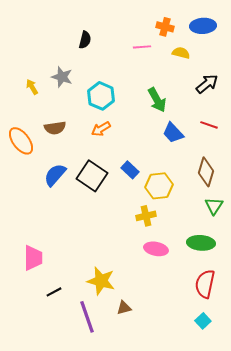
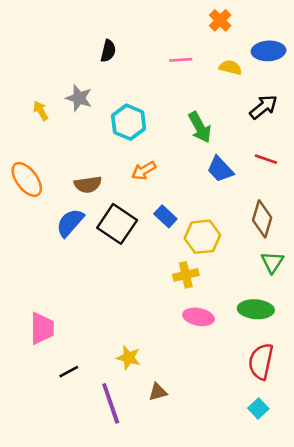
blue ellipse: (203, 26) -> (269, 51), moved
orange cross: (165, 27) -> (220, 20), moved, turned 30
brown semicircle: (55, 128) -> (88, 185), moved
orange arrow: (101, 129) -> (144, 171), moved
yellow star: (101, 281) -> (129, 358), size x0.7

